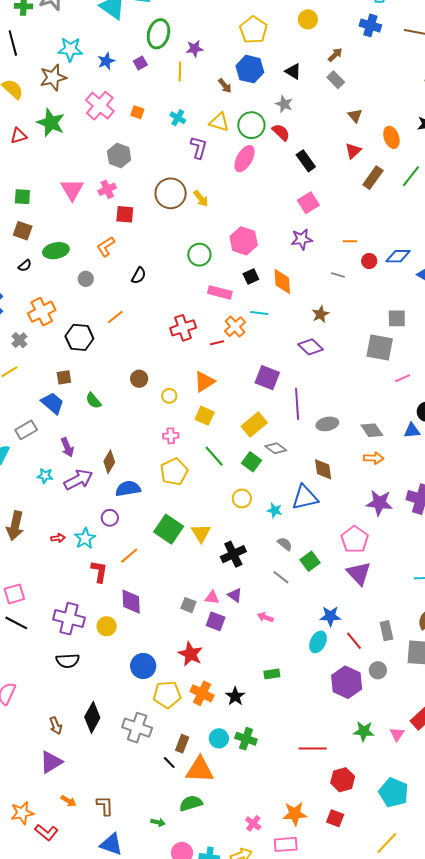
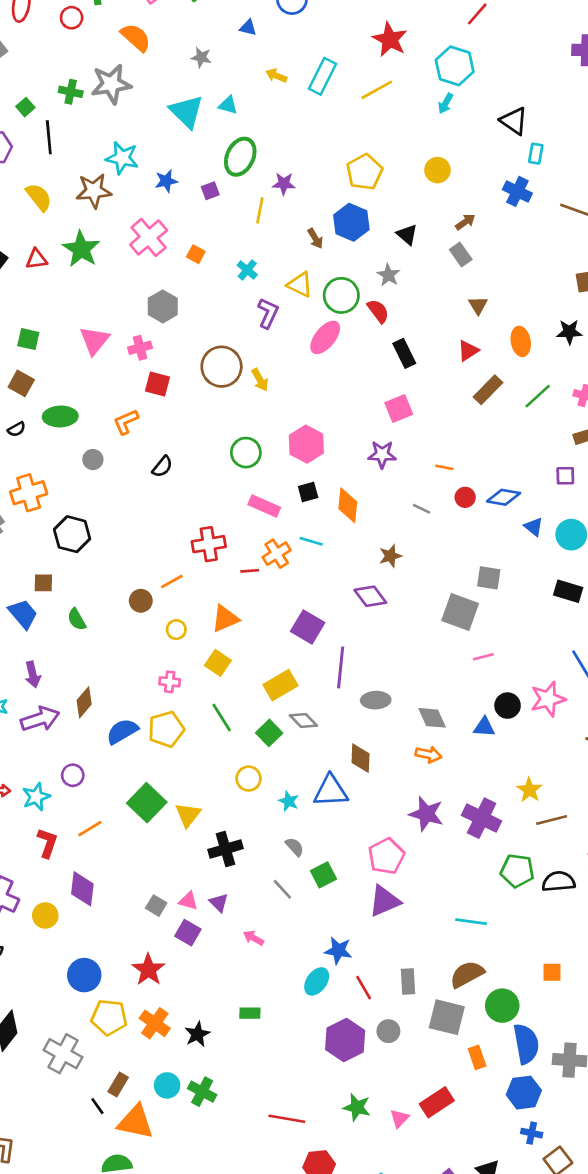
orange line: (115, 317) -> (172, 581), moved
blue semicircle: (128, 489) -> (122, 731), moved, turned -30
purple triangle: (359, 573) -> (384, 901), turned 40

